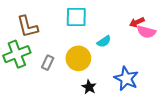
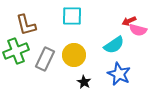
cyan semicircle: (104, 41) -> (114, 45), moved, size x1.5
gray rectangle: (48, 63) -> (45, 59), size x1.6

